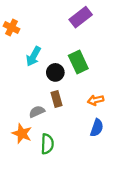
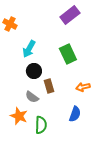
black circle: (55, 72) -> (34, 71), moved
gray semicircle: (37, 112) -> (32, 97), turned -120
blue semicircle: (97, 128) -> (75, 114), moved

